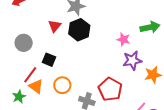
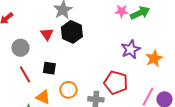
pink star: (124, 39) -> (122, 11), moved
gray circle: (24, 43) -> (20, 48), moved
red line: (30, 75) -> (25, 74), moved, turned -54

